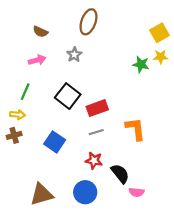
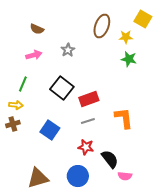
brown ellipse: (88, 22) -> (102, 26), moved
yellow square: (159, 33) -> (143, 19), moved, turned -30
yellow star: (161, 57) -> (126, 37), moved

